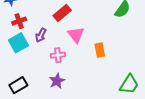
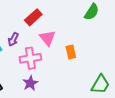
pink cross: (58, 55) -> (30, 58), size x1.5

